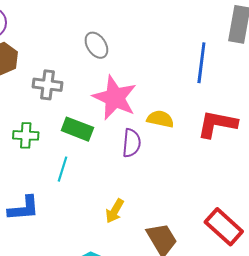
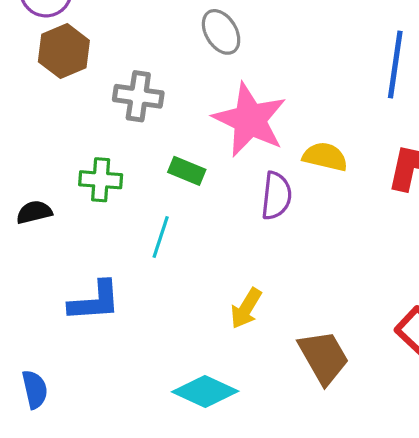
green rectangle: (77, 129) -> (187, 171), size x0.7

